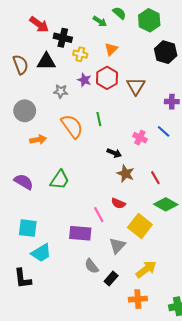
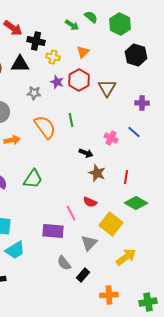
red line: (155, 178) -> (126, 177), turned 40
yellow arrow: (146, 269) -> (126, 257), moved

